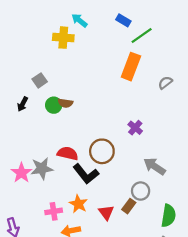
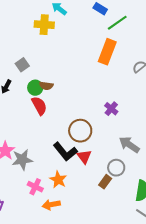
red semicircle: (68, 153) -> (39, 106), moved, turned 48
gray star: (42, 168) -> (22, 160), moved
pink cross: (54, 211) -> (35, 187), turned 35
red triangle: (106, 212) -> (84, 157), moved

